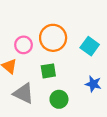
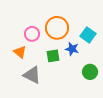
blue star: (93, 84) -> (72, 49), moved
green circle: (59, 99) -> (90, 72), moved

